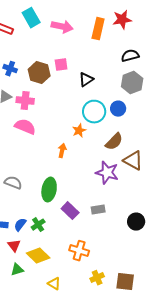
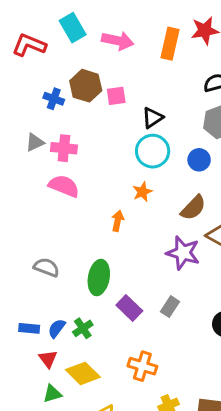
blue cross: (10, 69) -> (54, 99), moved
brown hexagon: (39, 73) -> (86, 86), moved
cyan circle: (94, 112) -> (153, 151), moved
gray rectangle: (98, 210) -> (170, 307), turned -48

